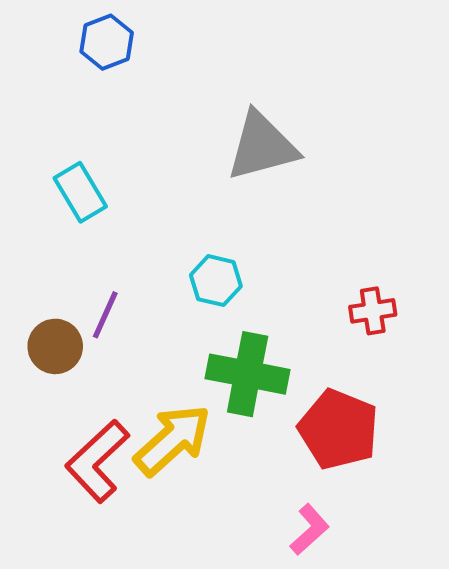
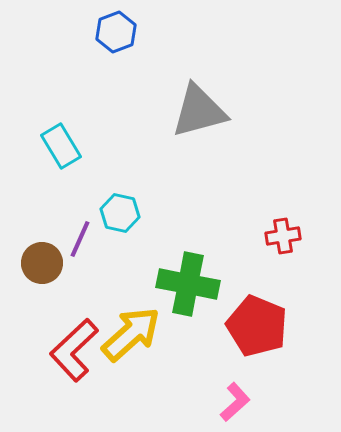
blue hexagon: (107, 42) -> (116, 32), moved
cyan hexagon: (216, 281) -> (120, 213), moved

